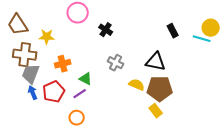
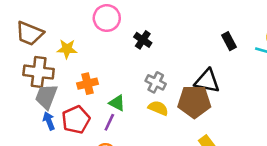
brown trapezoid: (18, 25) -> (30, 33), turned -35
yellow semicircle: (137, 85) -> (158, 108), moved
brown pentagon: (160, 89) -> (194, 102), moved
purple line: (80, 94) -> (109, 122), turned -32

